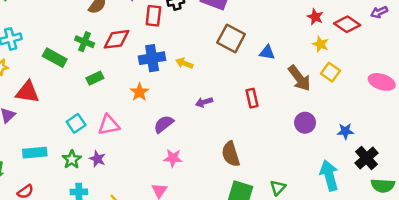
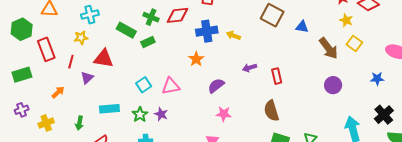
green rectangle: (95, 78) -> (148, 42), moved
red rectangle: (252, 98) -> (277, 76), moved
blue star: (345, 131) -> (377, 79), moved

